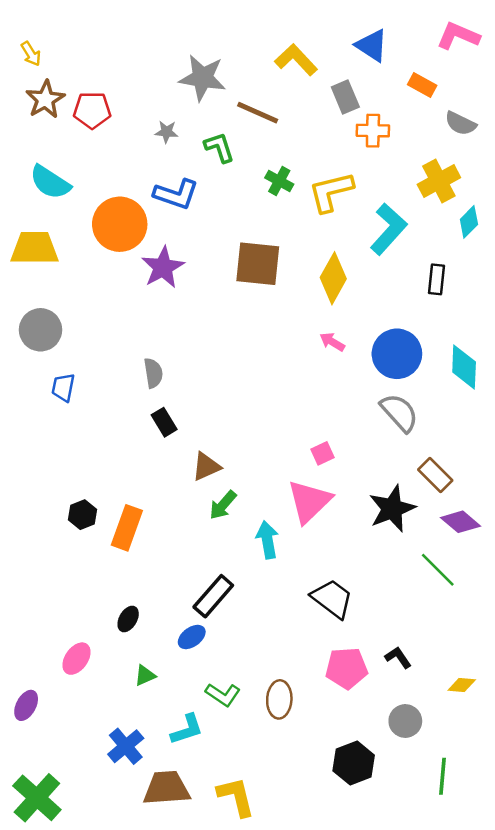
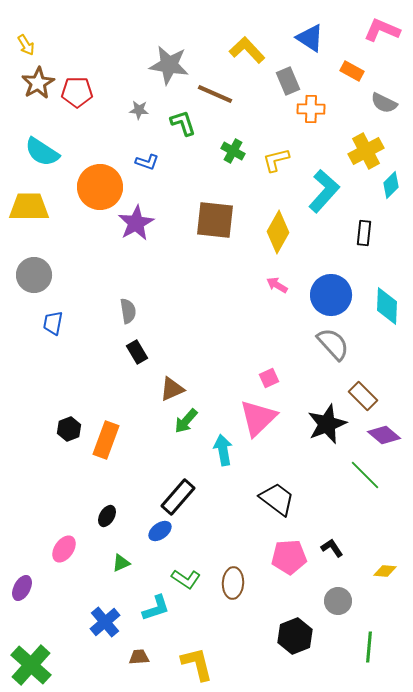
yellow L-shape: (331, 192) -> (276, 160), size x0.7
blue L-shape: (176, 194) -> (147, 162), size x0.6
brown trapezoid: (166, 788) -> (139, 657), size x0.5

